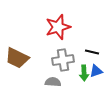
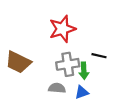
blue triangle: (96, 71) -> (82, 92), moved
green arrow: (84, 73) -> (84, 71), moved

